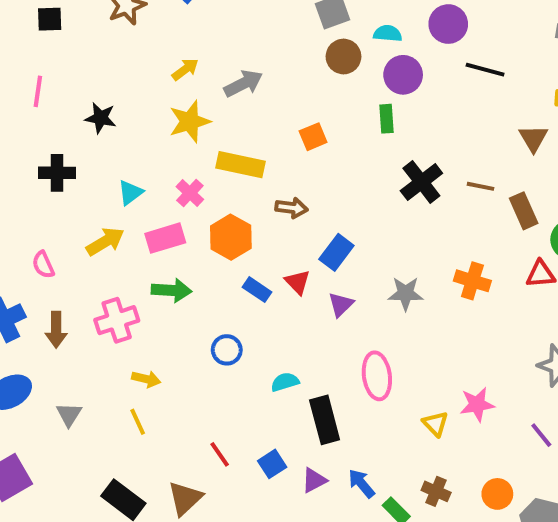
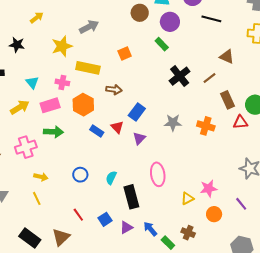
yellow arrow: (185, 69) -> (37, 18), moved
green rectangle: (386, 119) -> (162, 44), turned -40
brown triangle: (533, 138) -> (227, 57), moved, turned -35
brown line: (481, 186) -> (210, 78), turned -48
cyan triangle: (130, 193) -> (32, 82), turned -32
pink cross: (190, 193) -> (62, 82), turned -32
brown rectangle: (524, 211) -> (227, 100), moved
gray star: (406, 294) -> (173, 123), moved
blue circle: (227, 350) -> (80, 175), moved
cyan semicircle: (285, 382) -> (111, 178), turned -48
yellow triangle: (435, 424) -> (187, 198), turned 48
orange circle: (497, 494) -> (214, 214), moved

